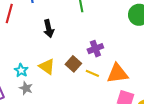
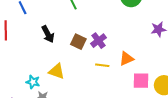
brown square: (73, 64) -> (78, 42), moved
orange triangle: (118, 74) -> (126, 59), size x0.7

